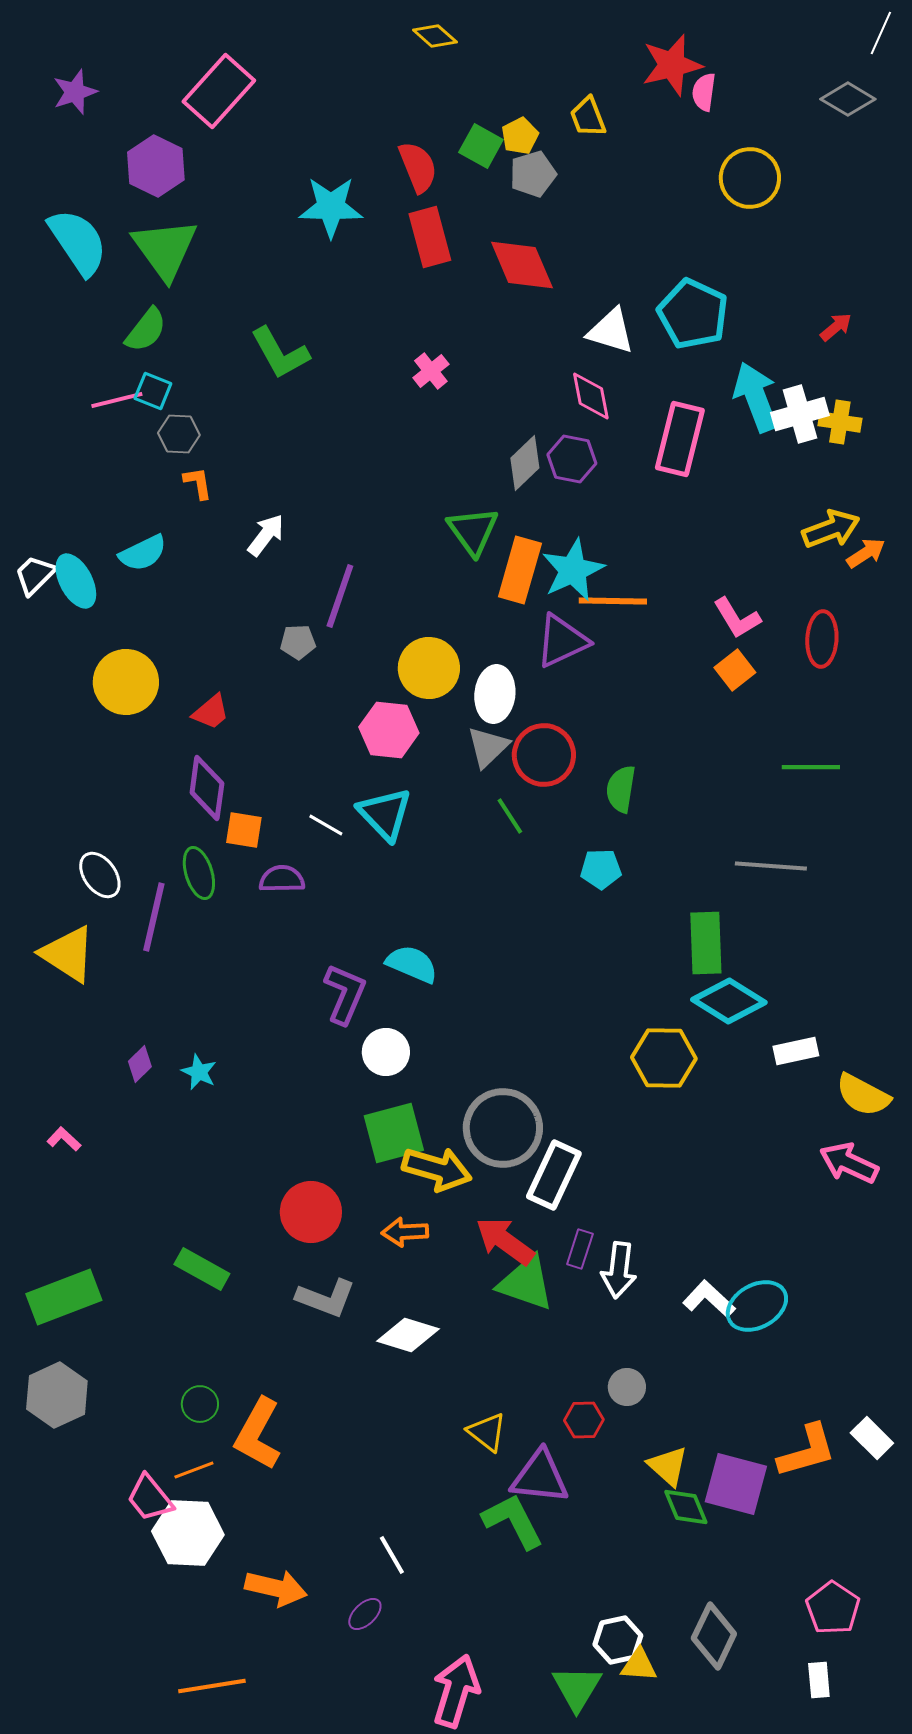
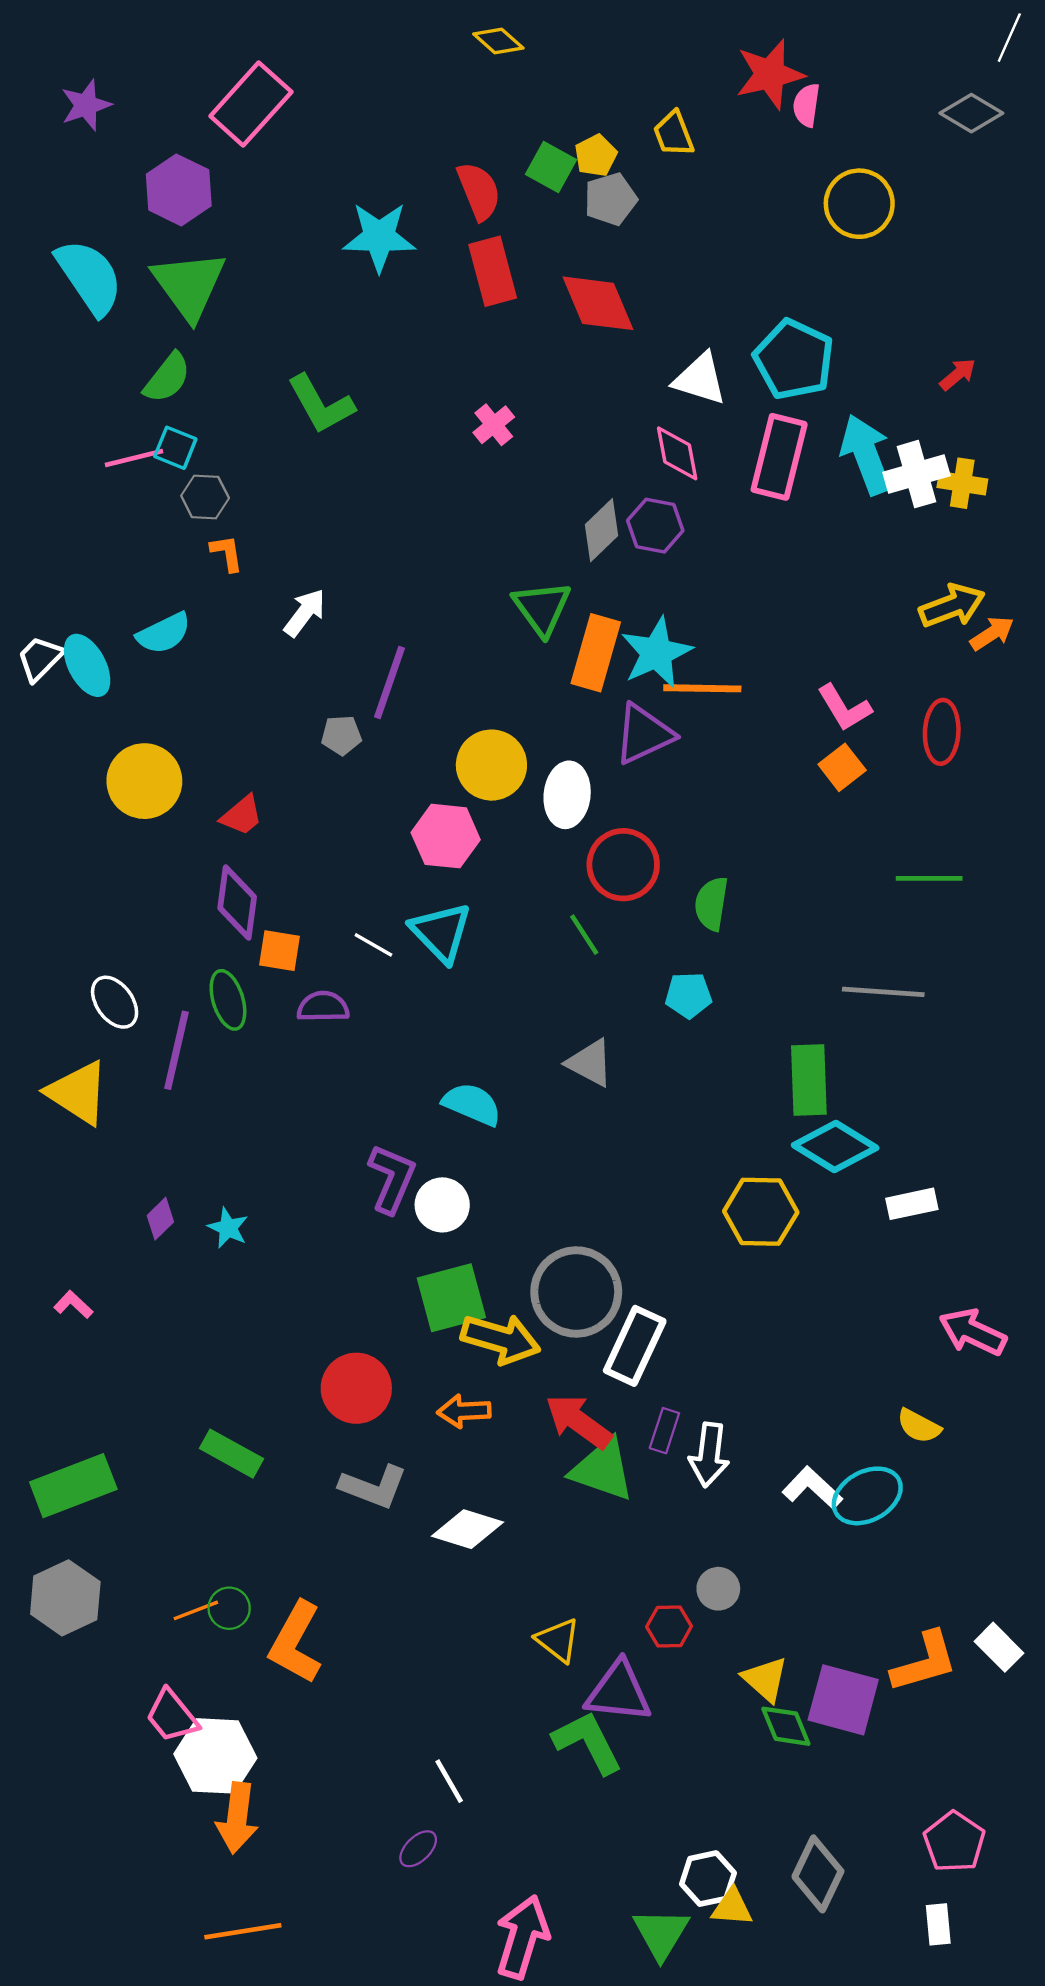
pink rectangle: (680, 439) -> (779, 457), moved
gray triangle: (488, 747) -> (590, 1063), moved, turned -48
purple L-shape: (345, 994) -> (392, 1179), moved
yellow semicircle: (863, 1095) -> (919, 1426), moved, size x0.7
orange line: (194, 1470) -> (196, 1610), moved
orange arrow: (276, 1588) -> (237, 1818), moved, turned 84

